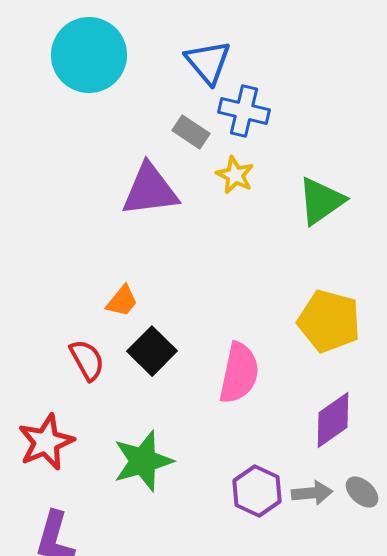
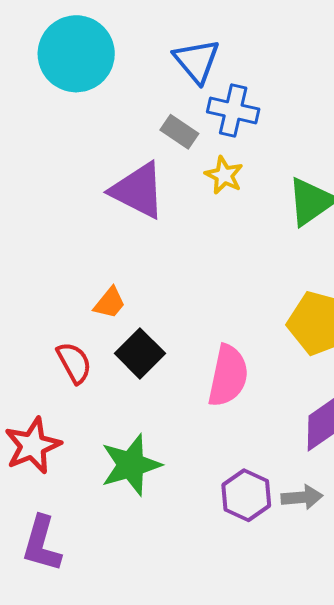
purple triangle: (150, 190) -> (138, 190), turned 34

